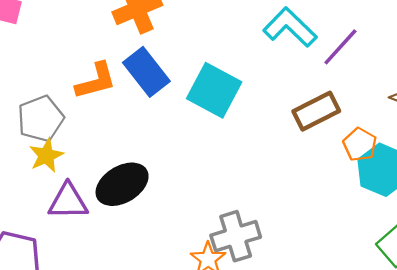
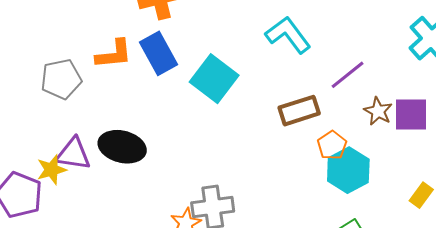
purple line: (340, 47) -> (348, 75), moved
yellow star: (46, 155) -> (52, 170), moved
black ellipse: (122, 184) -> (122, 147), turned 36

